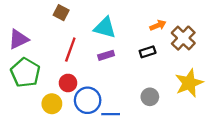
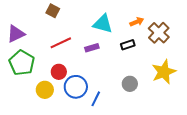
cyan triangle: (105, 28) -> (103, 24), moved
red line: (70, 50) -> (61, 43), turned 45
blue line: (111, 114) -> (96, 99), turned -63

